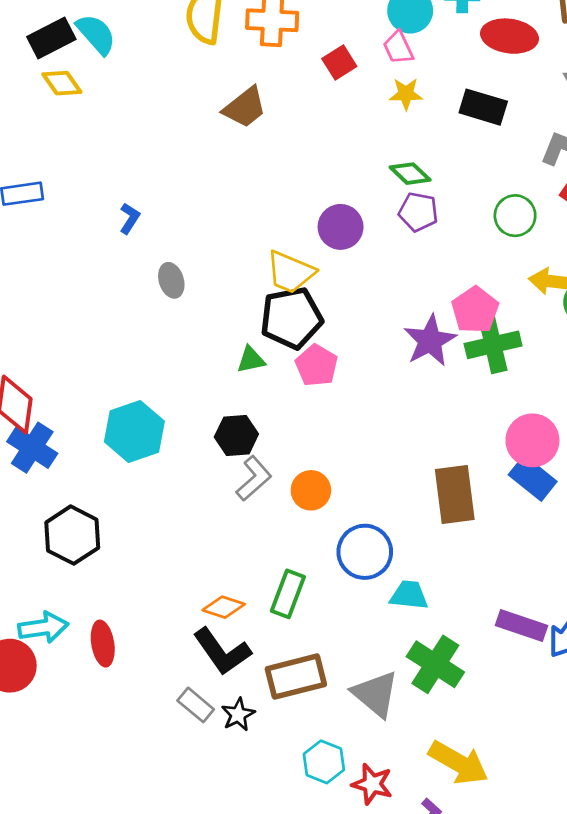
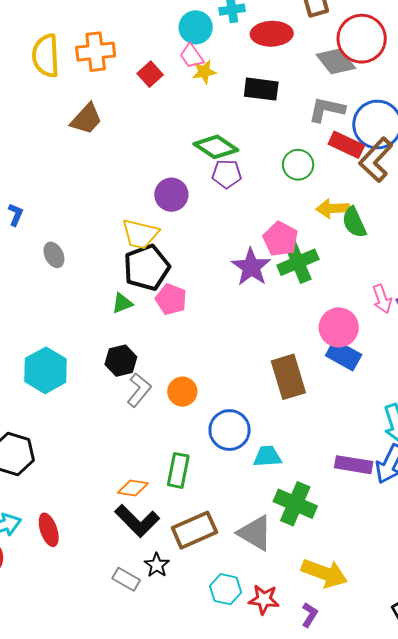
yellow star: (406, 94) -> (204, 72), moved
green diamond: (410, 174) -> (216, 147), size x1.4
gray rectangle: (196, 705) -> (126, 579), moved

